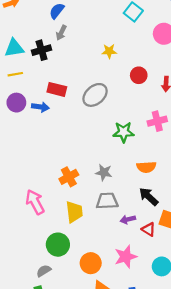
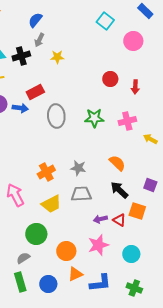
yellow star: (109, 51) -> (57, 57), moved
red rectangle: (57, 89) -> (35, 92), turned -42
gray ellipse: (95, 95) -> (56, 116), moved, turned -55
green star: (123, 132) -> (94, 118), moved
orange semicircle: (146, 167) -> (117, 163), turned -132
yellow trapezoid: (74, 212) -> (51, 204), turned 70
purple arrow: (128, 219) -> (100, 219), moved

